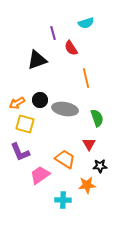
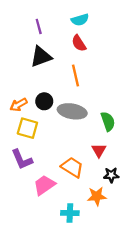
cyan semicircle: (86, 23) -> (80, 20), moved
purple line: (53, 33) -> (39, 26), moved
orange line: (86, 78) -> (76, 76), moved

